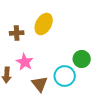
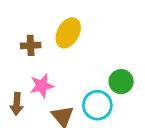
pink star: (25, 62) -> (42, 86), turned 30

